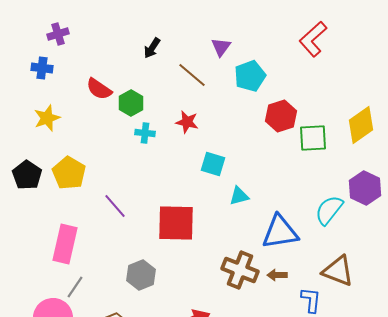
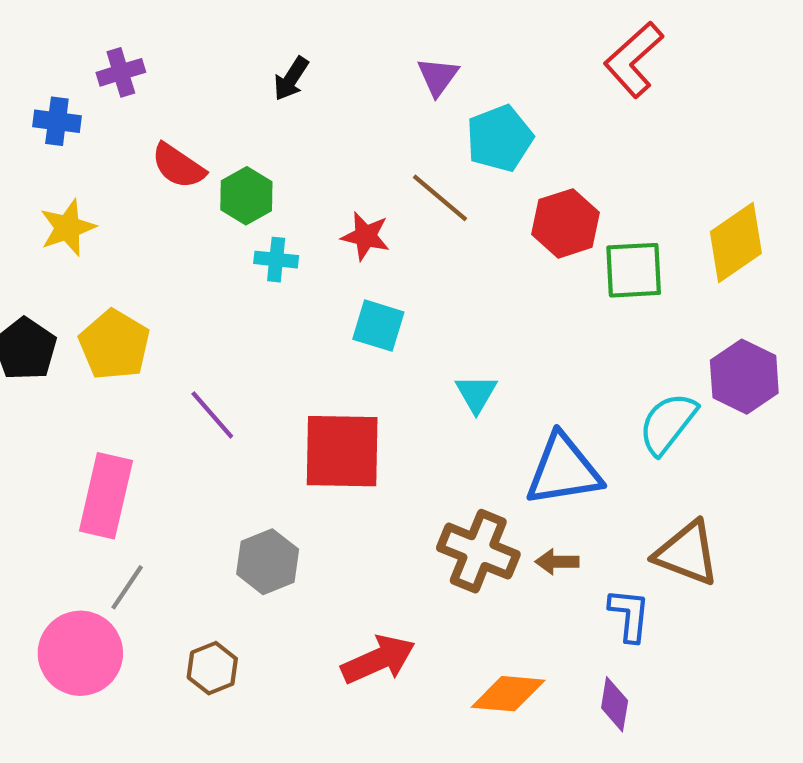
purple cross: (58, 34) -> (121, 72), moved
brown line: (192, 75) -> (440, 198), moved
cyan square: (213, 164) -> (378, 326), moved
cyan triangle: (239, 196) -> (476, 394), turned -45

